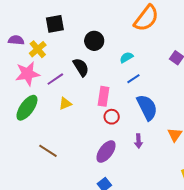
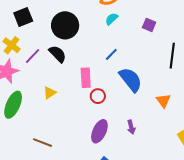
black circle: (94, 41) -> (65, 25), size x1.4
cyan semicircle: (126, 57) -> (112, 19), moved
purple line: (55, 79) -> (33, 56), moved
purple arrow: (139, 141) -> (131, 127), moved

